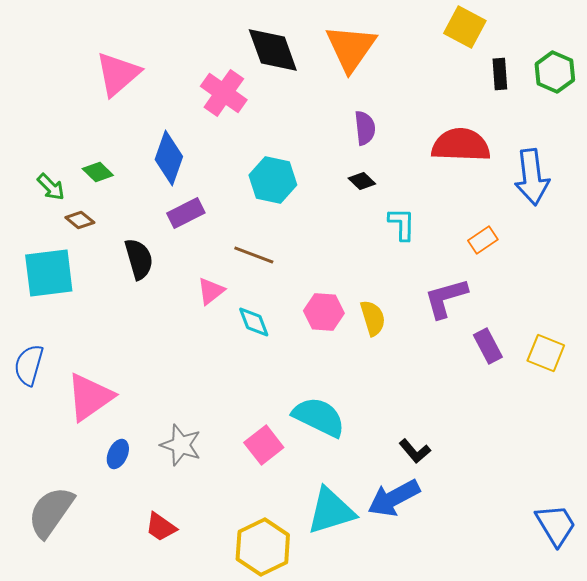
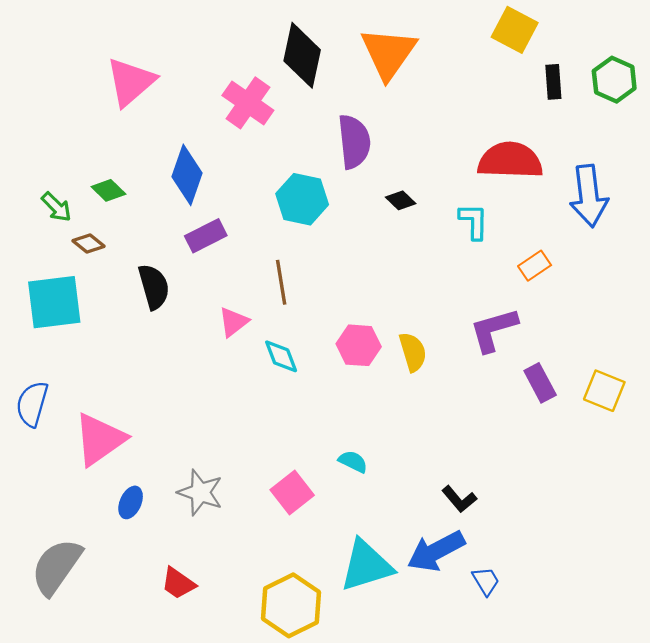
black diamond: (273, 50) -> (302, 55), turned 32
purple semicircle: (365, 128) -> (354, 142), moved, size x1.4
cyan L-shape: (402, 224) -> (474, 221), moved
brown line: (254, 255) -> (281, 282), turned 60
cyan semicircle: (319, 417) -> (353, 461), size x0.5
blue trapezoid: (556, 525) -> (486, 581), moved, size x0.6

